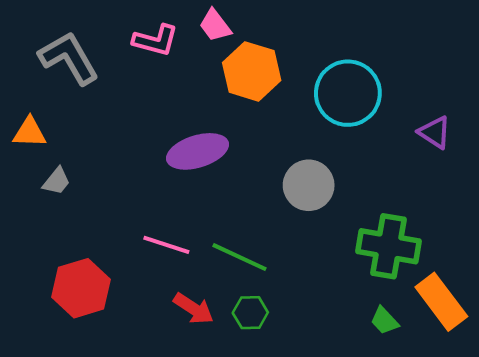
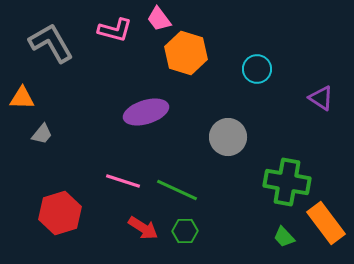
cyan circle: (348, 93) -> (257, 69), size x0.6

